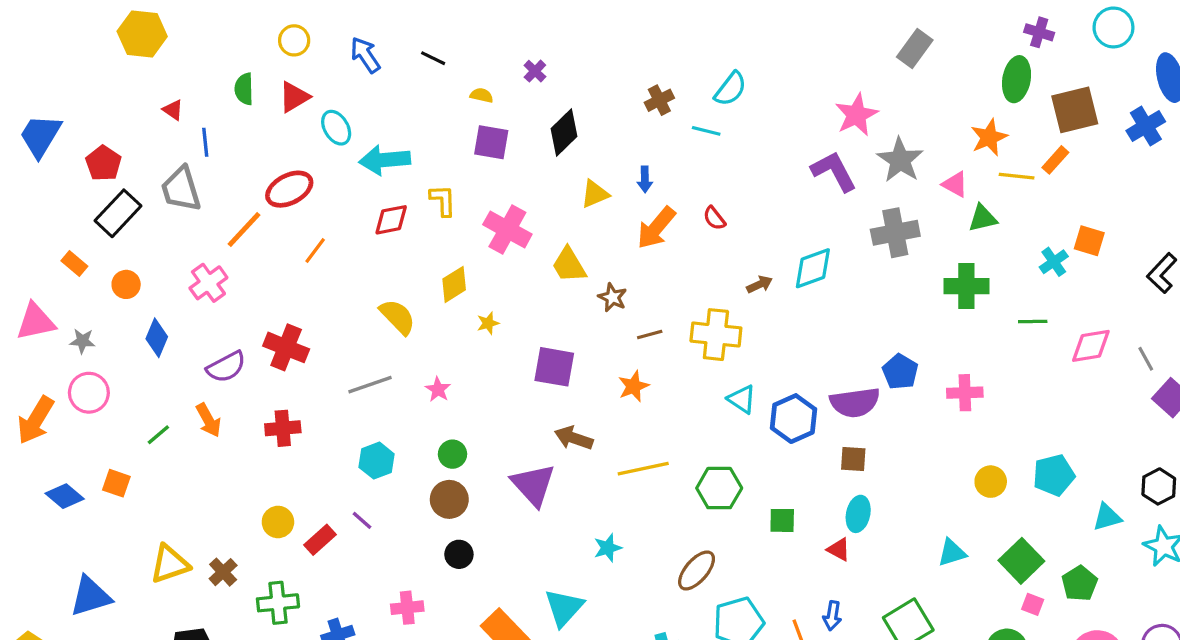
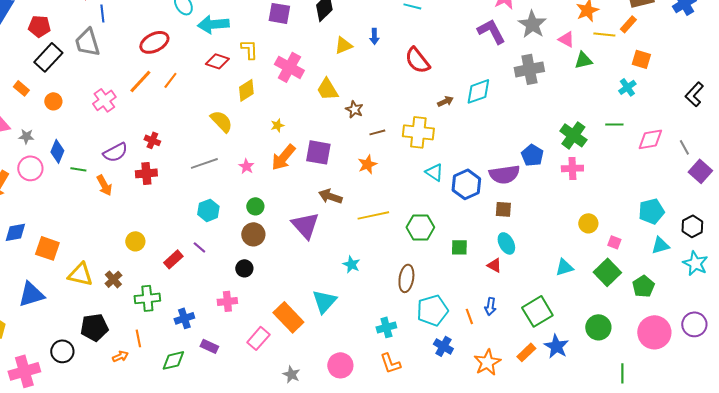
red pentagon: (103, 163) -> (39, 26), turned -30
red semicircle: (714, 218) -> (417, 60), size x1.8
red diamond: (391, 220) -> (217, 61), turned 30
orange arrow: (656, 228) -> (283, 157), moved
orange line: (244, 229) -> (140, 81), moved
orange square: (1089, 241) -> (641, 59), moved
yellow diamond: (454, 284) -> (246, 90), moved
green cross: (966, 286) -> (573, 135), moved, turned 36
blue diamond: (157, 338) -> (57, 151), moved
red cross: (286, 347) -> (152, 140), size x0.6
red cross: (283, 428) -> (146, 173), moved
green line: (158, 435) -> (78, 169), moved, turned 49
cyan pentagon: (1054, 475) -> (651, 211), moved
orange square: (116, 483) -> (47, 248), moved, size x1.4
blue diamond: (65, 496) -> (15, 232), turned -50
cyan ellipse: (858, 514) -> (506, 243), turned -40
yellow circle: (278, 522) -> (135, 241), moved
cyan star: (608, 548) -> (351, 264), turned -30
black circle: (459, 554) -> (244, 268), moved
yellow triangle: (170, 564) -> (80, 274), turned 32
brown ellipse: (697, 570) -> (406, 278), turned -32
pink square: (1033, 604) -> (614, 242), moved

